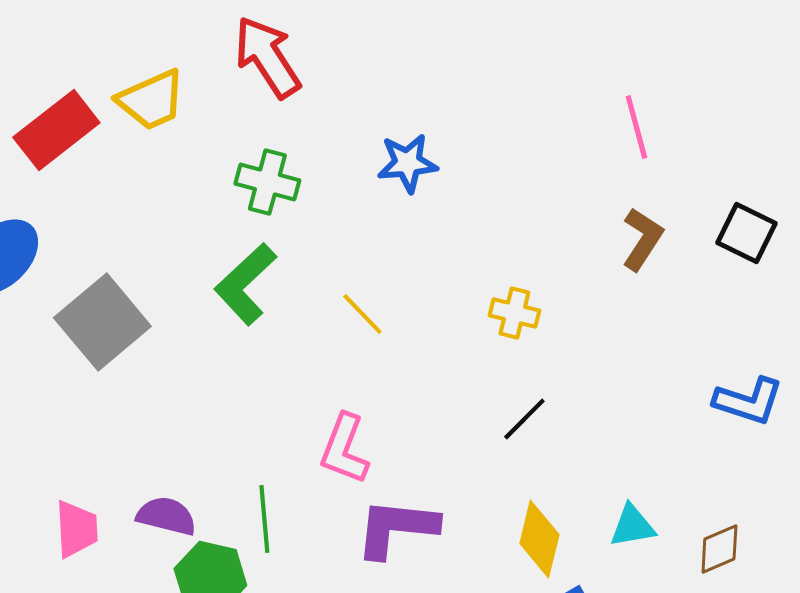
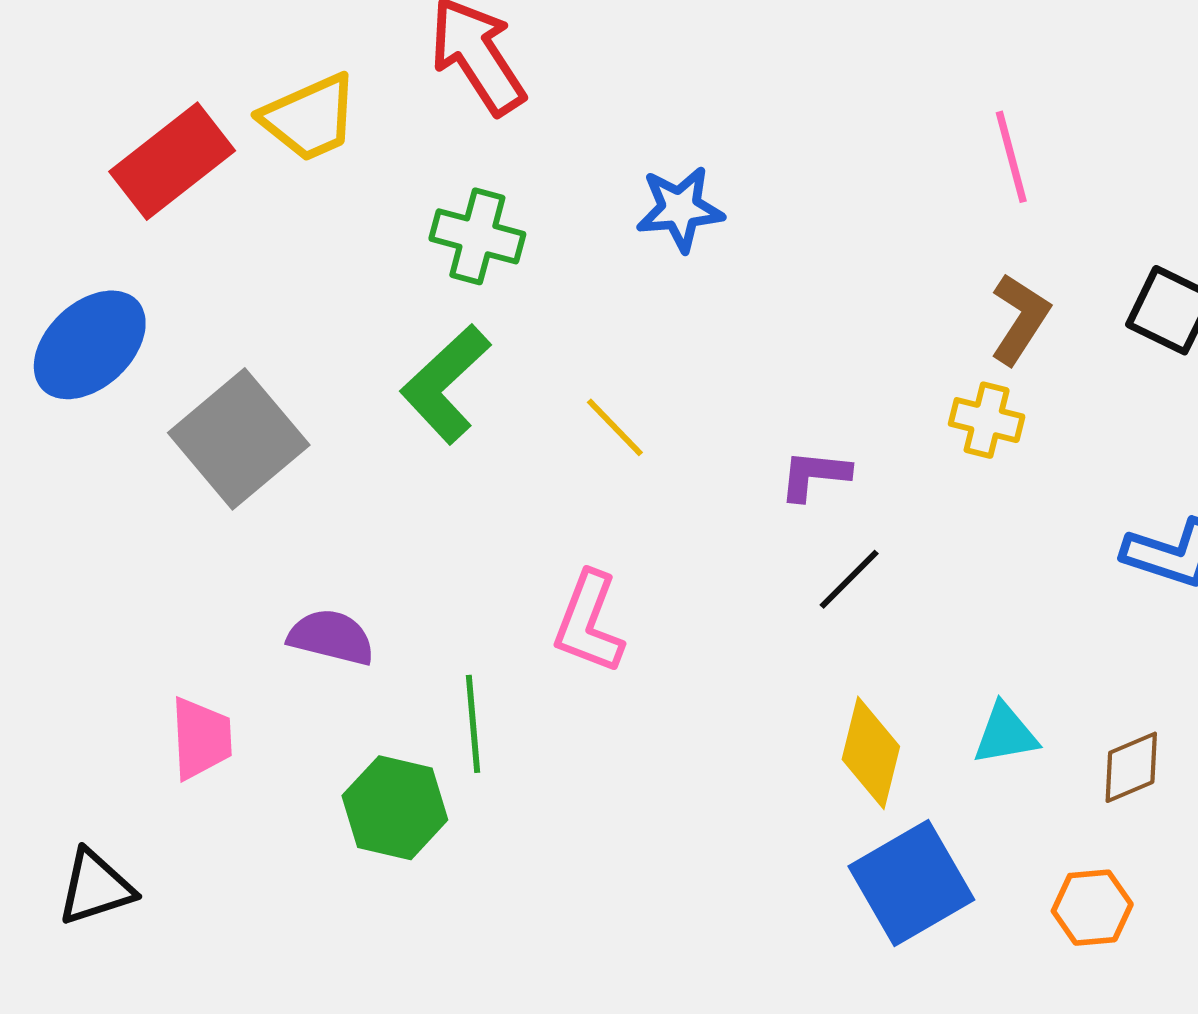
yellow cross: (514, 313) -> (987, 420), moved
purple semicircle: (166, 516) -> (331, 637), moved
purple L-shape: (396, 528) -> (814, 475), moved, size x0.6

